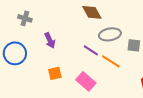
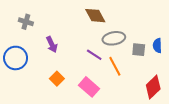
orange line: (111, 61) -> (115, 66), turned 30
orange square: (55, 73) -> (57, 79), turned -32

